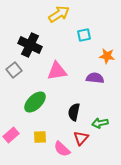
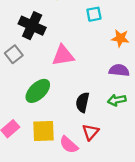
purple semicircle: (95, 78) -> (119, 70), moved
green arrow: (100, 123) -> (117, 100), moved
yellow square: (40, 137) -> (44, 131), size x1.5

